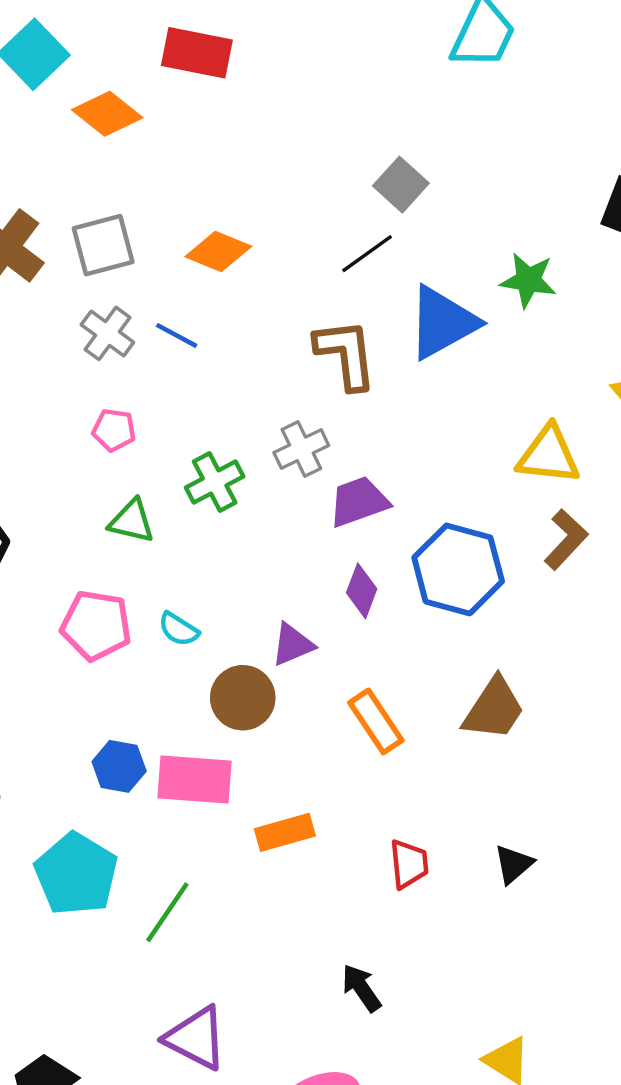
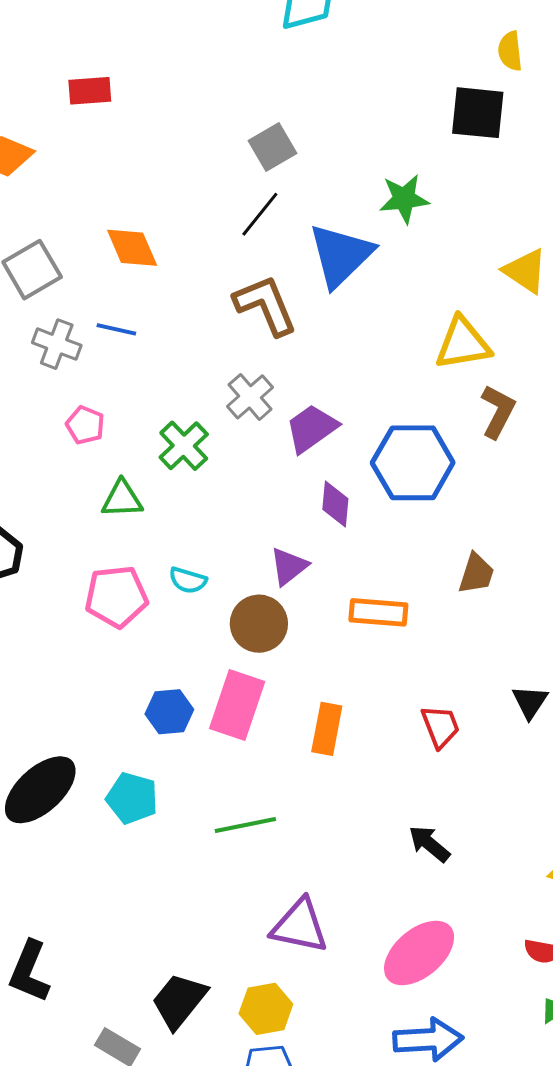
red rectangle: (197, 53) -> (90, 91), moved, size x0.7
gray square: (401, 185) -> (272, 147), turned 33
orange diamond: (218, 252) -> (132, 248), turned 60
pink pentagon: (114, 430) -> (85, 425), turned 30
brown trapezoid: (494, 709) -> (476, 574), size x0.7
orange rectangle: (376, 721) -> (378, 612), turned -36
pink rectangle: (195, 780) -> (237, 705), turned -60
orange rectangle: (285, 832) -> (327, 729), turned -48
cyan pentagon: (76, 874) -> (132, 798), moved, size x0.7
green line: (167, 912) -> (245, 825), turned 60

